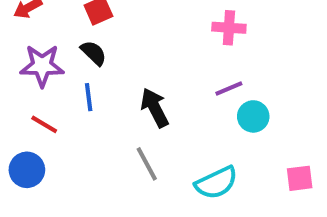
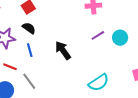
cyan circle: (253, 116) -> (120, 38), moved
gray line: (147, 164) -> (29, 81), moved

